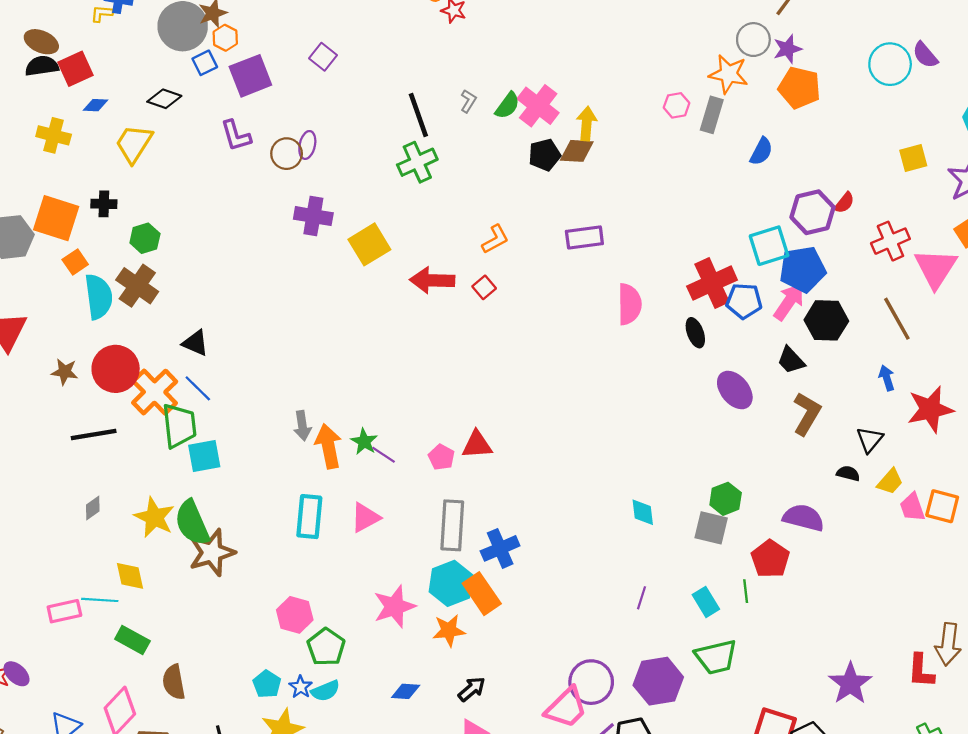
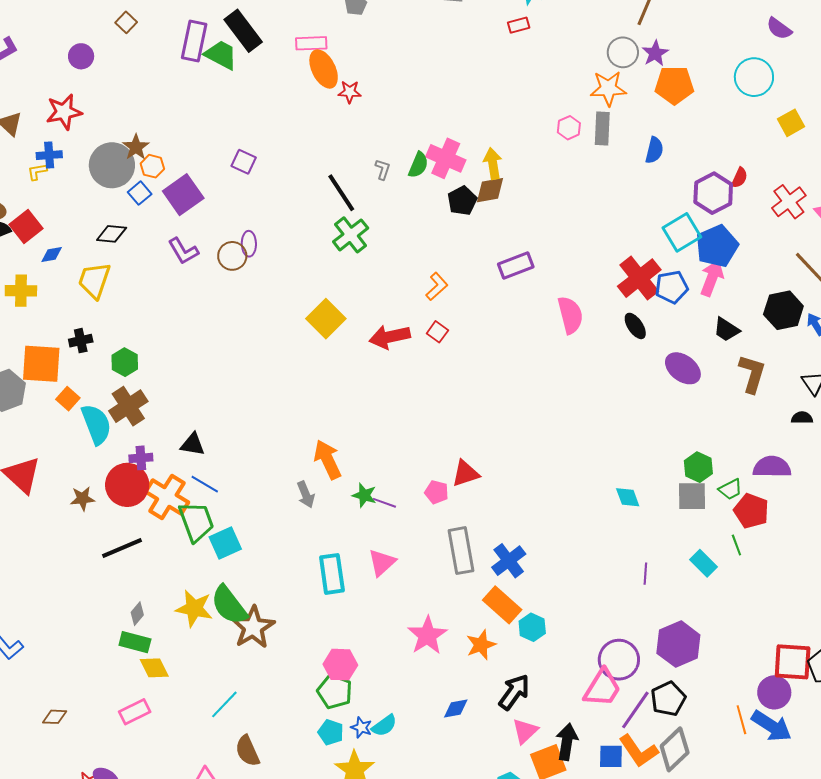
cyan circle: (890, 64) -> (754, 77), moved
purple cross: (313, 216) -> (141, 458), moved, size x0.7
brown cross: (137, 286) -> (128, 406), turned 36
black hexagon: (826, 320) -> (783, 310), moved
orange arrow: (328, 446) -> (328, 460), moved
yellow diamond: (130, 576) -> (154, 668), moved
cyan hexagon: (451, 583) -> (532, 627), moved, size x0.7
cyan line: (100, 600) -> (224, 704), moved, turned -36
green rectangle: (132, 640) -> (135, 642), moved
green pentagon: (326, 647) -> (335, 692), moved
green trapezoid: (716, 657) -> (730, 489), moved, size x0.6
black arrow: (472, 689) -> (514, 692), size x1.4

